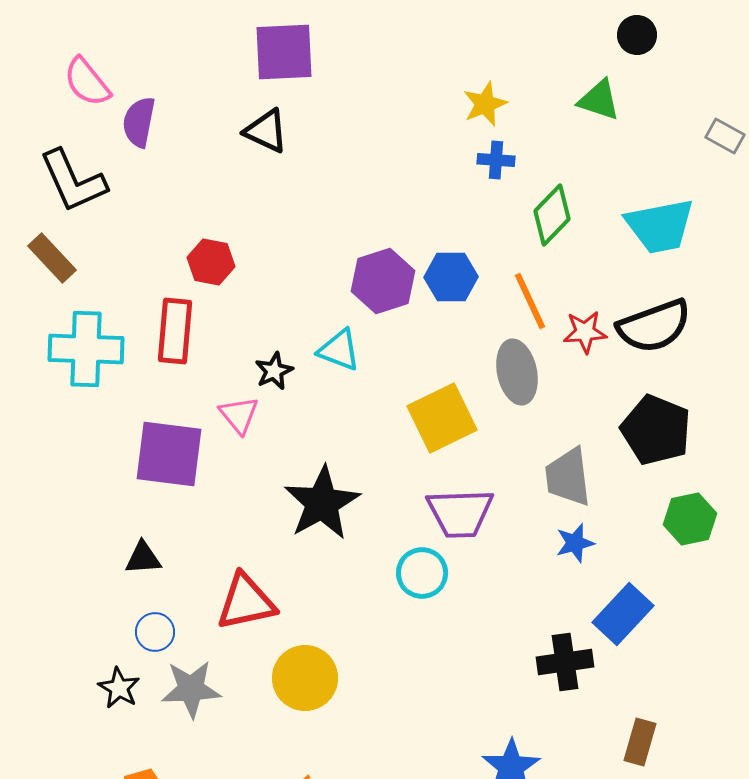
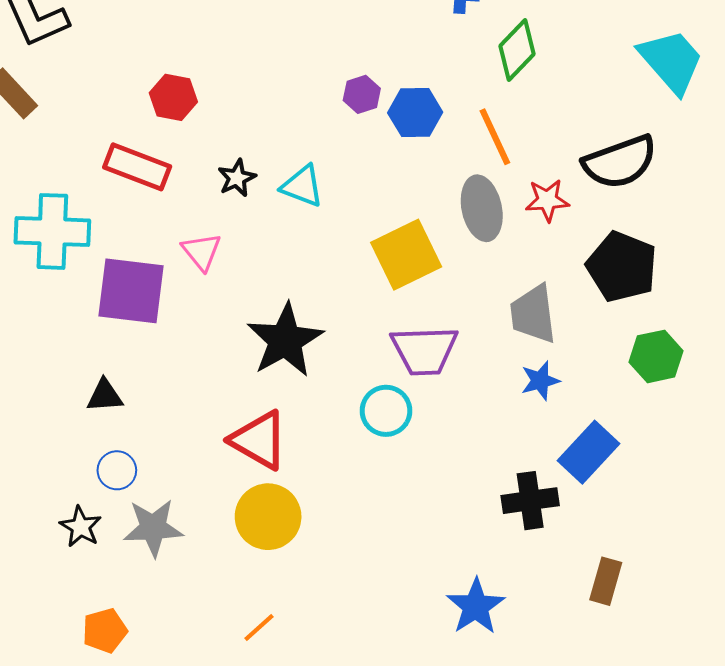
cyan trapezoid: (660, 226) -> (671, 61), moved, turned -120
purple hexagon: (383, 281) -> (362, 94), moved, size x0.6
red rectangle: (175, 331) -> (137, 167), turned -74
red star: (585, 332) -> (547, 200), moved
cyan cross: (86, 349) -> (52, 231), moved
black star: (274, 371) -> (237, 178), moved
red triangle: (246, 602) -> (259, 440), moved, turned 42

